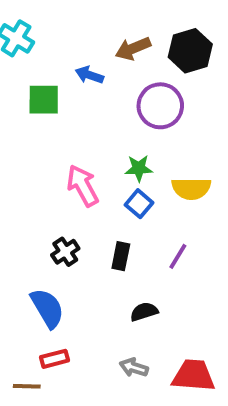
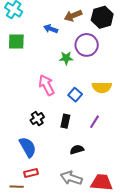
green square: (44, 100) -> (16, 42), moved
green star: (139, 168) -> (66, 58), moved
gray arrow: (134, 367) -> (71, 178), size x1.5

